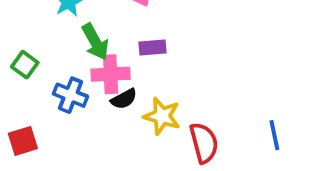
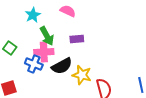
pink cross: (111, 74) -> (44, 52), moved
black semicircle: (124, 99) -> (62, 66), size x1.5

